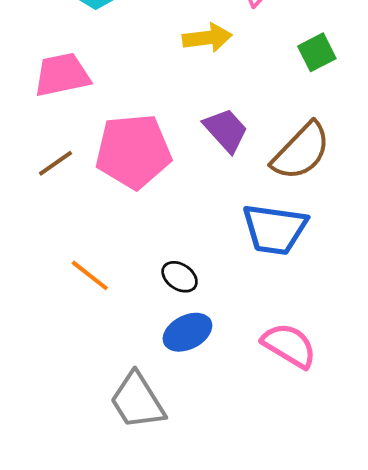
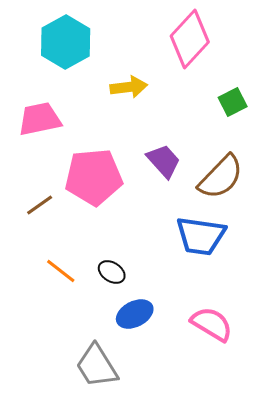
yellow arrow: (207, 38) -> (129, 87), moved
brown line: (55, 163) -> (40, 205), moved
black ellipse: (180, 277) -> (112, 272), moved

